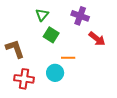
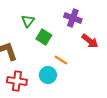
green triangle: (42, 15) -> (28, 21), moved
orange line: (68, 58) -> (61, 60), turned 32

